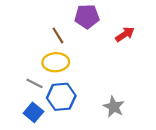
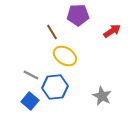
yellow ellipse: (56, 62) -> (65, 56), moved, turned 35

